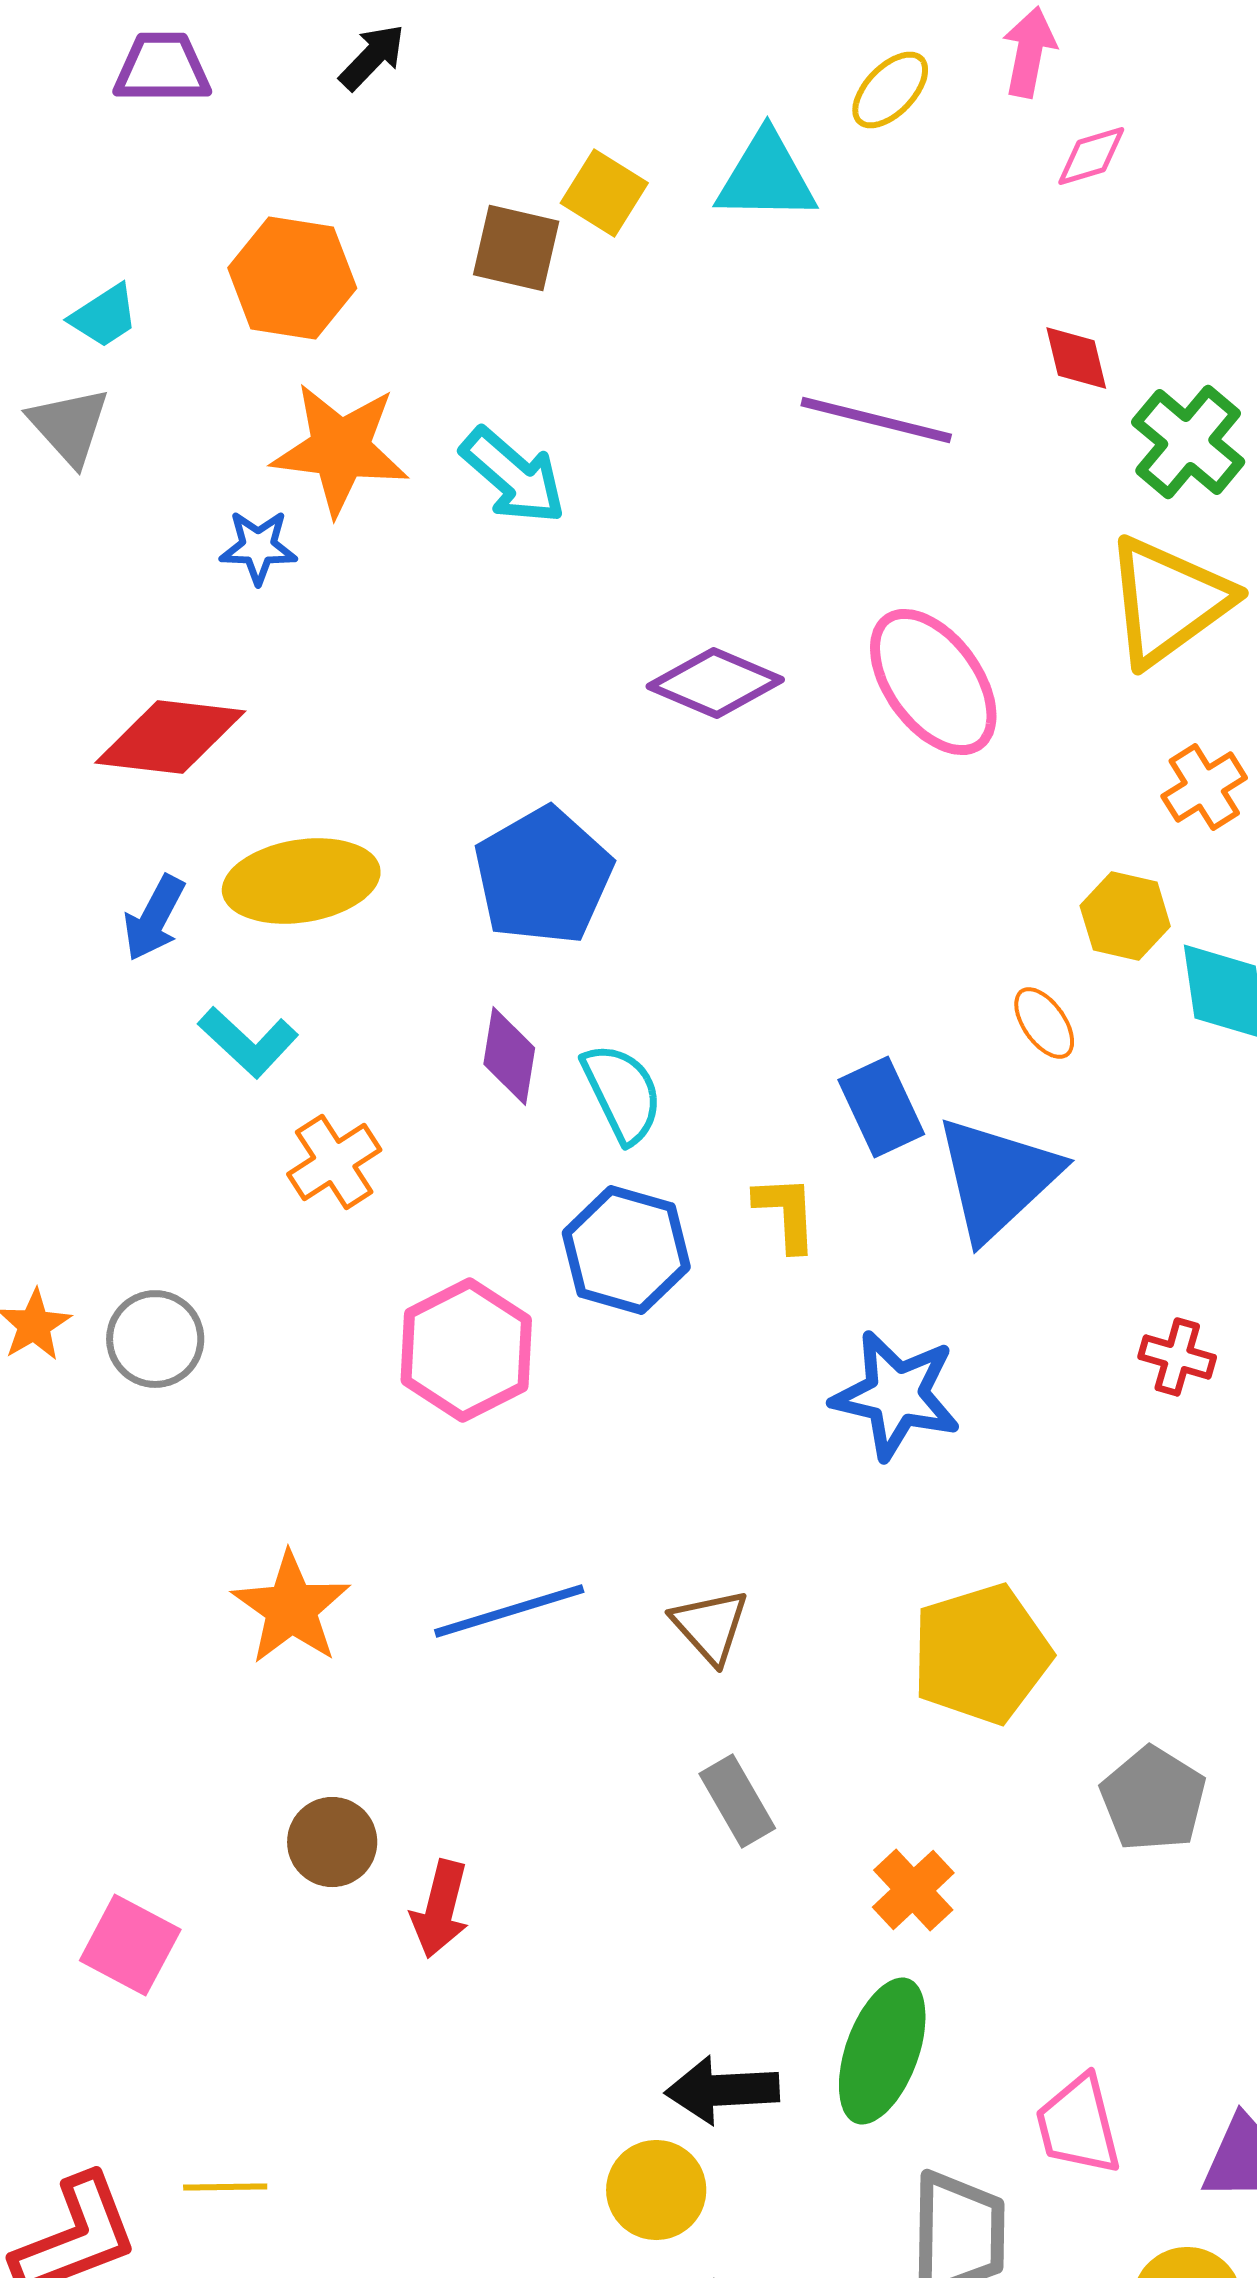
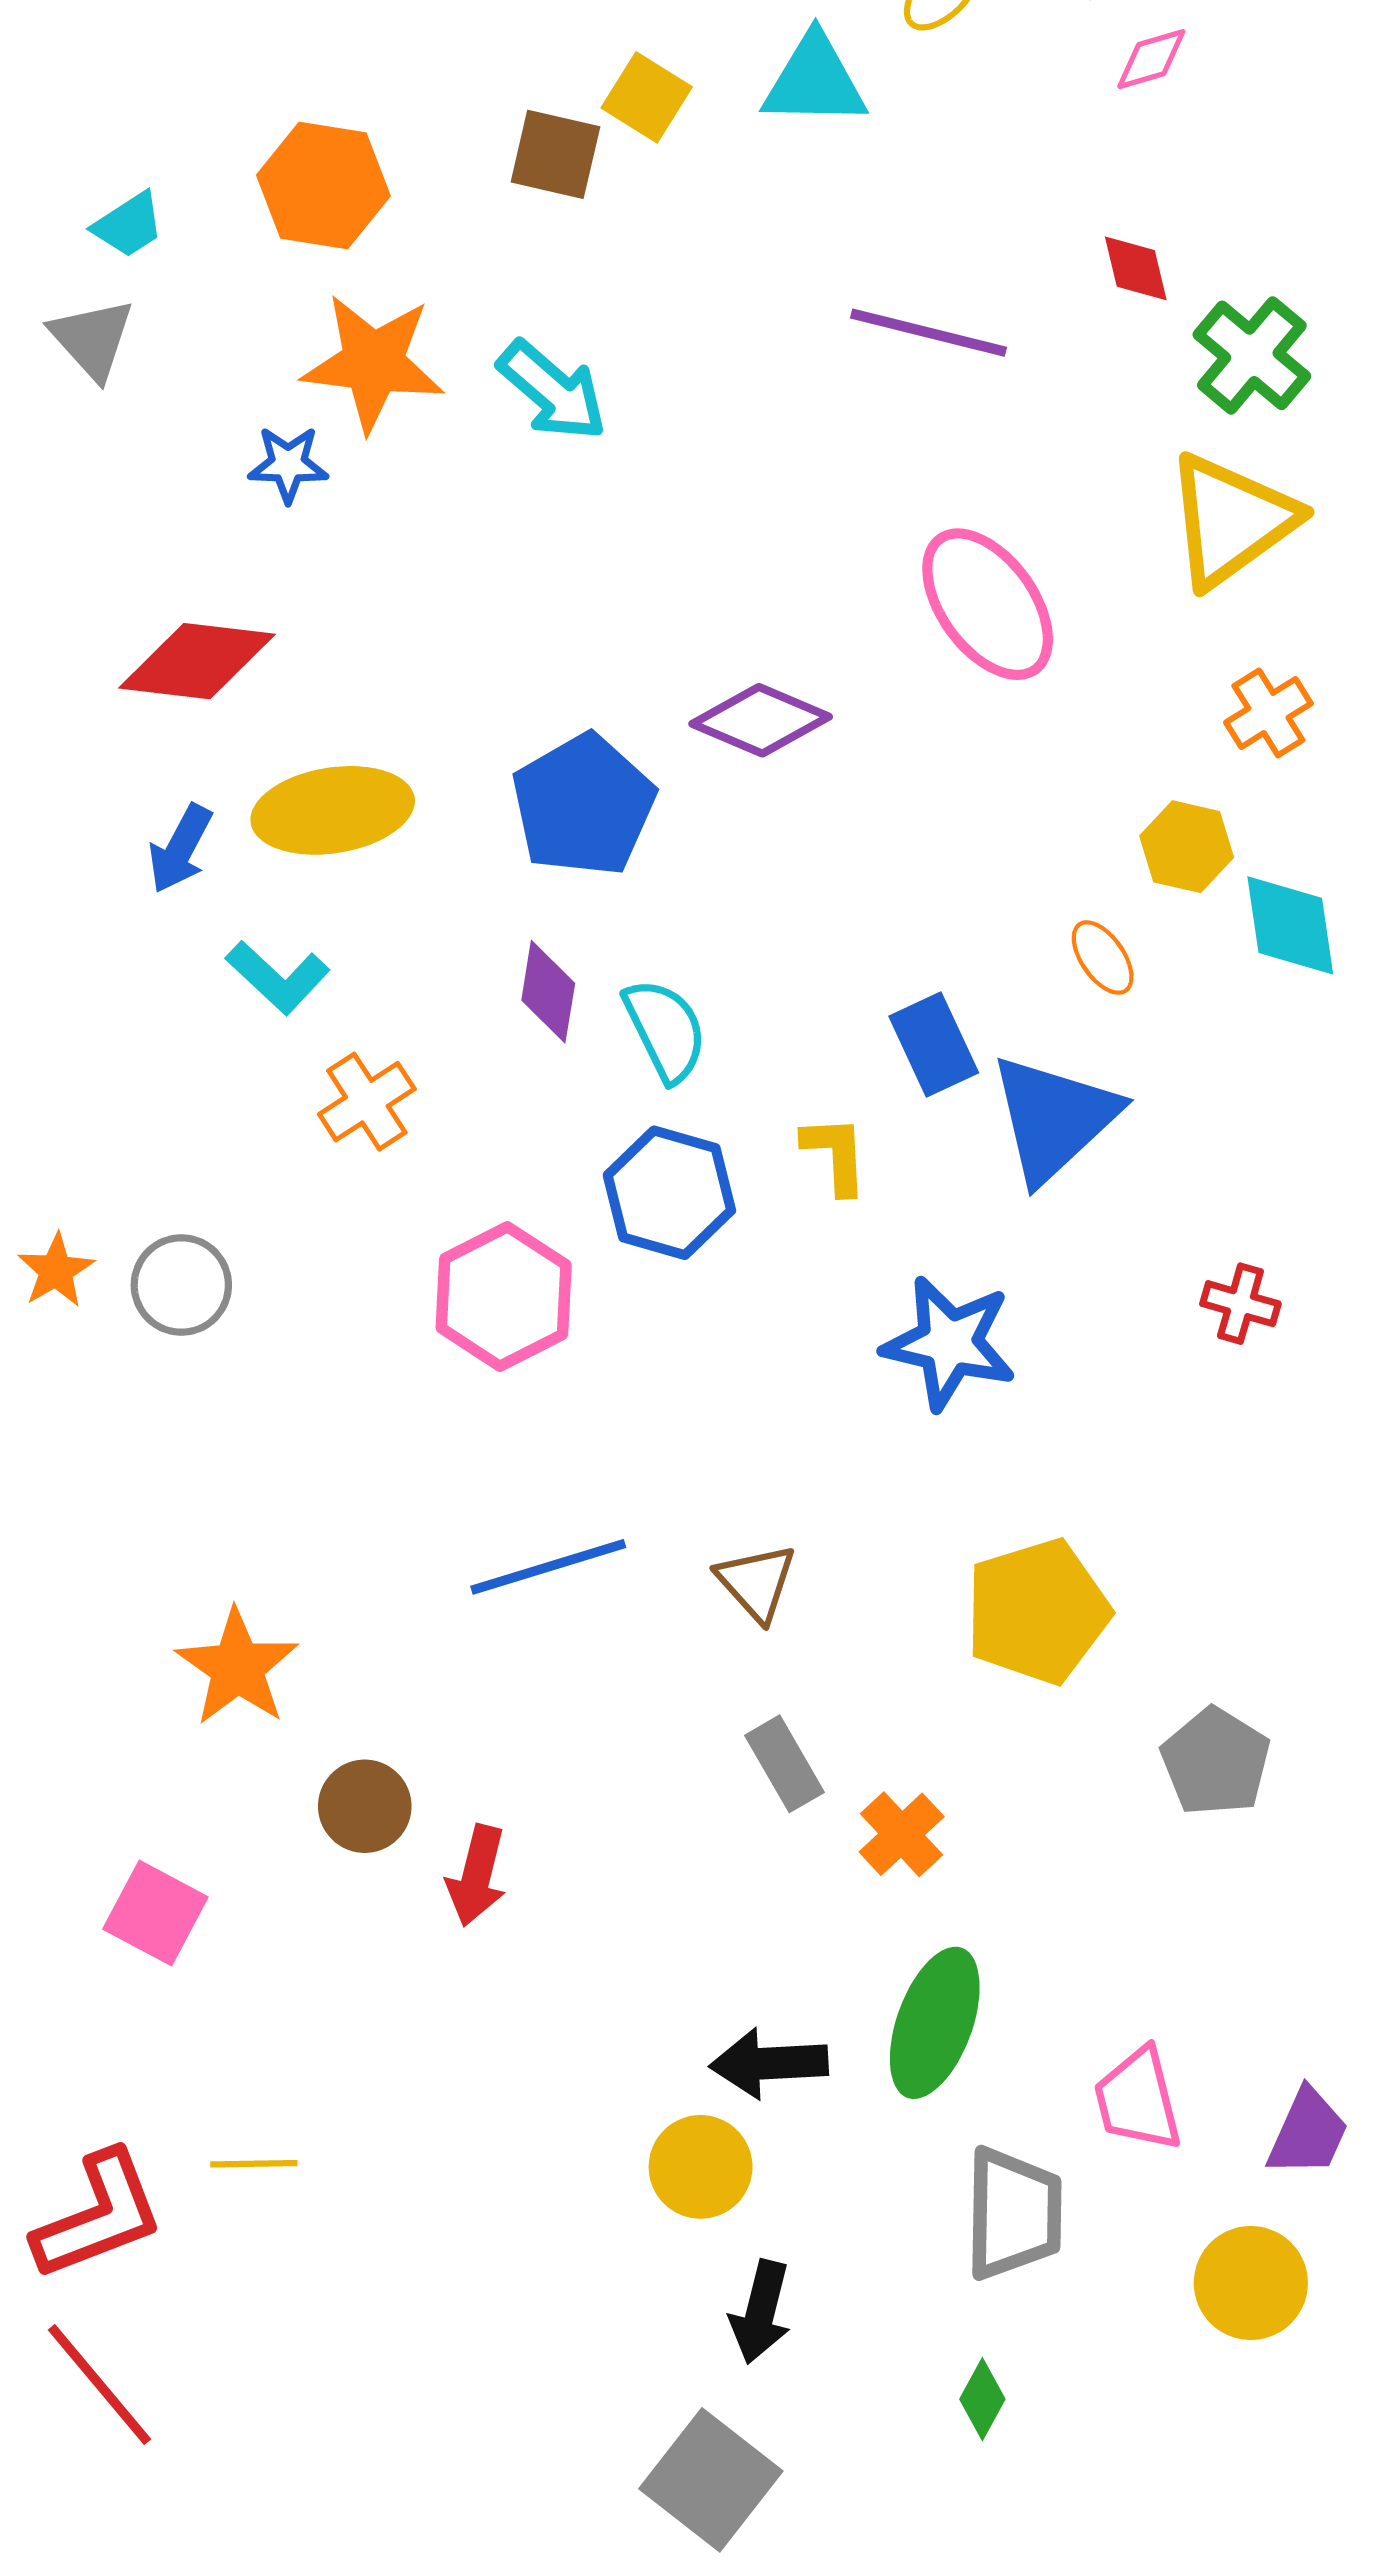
purple diamond: (715, 683) -> (761, 720), moved
orange star: (291, 1608) -> (237, 1667), moved
orange cross: (913, 1890) -> (902, 1834), moved

